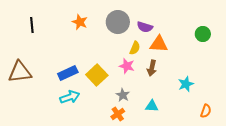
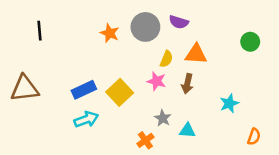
orange star: (80, 22) -> (110, 33), moved
purple semicircle: (145, 27) -> (179, 22), moved
gray star: (123, 95) -> (163, 118), moved

